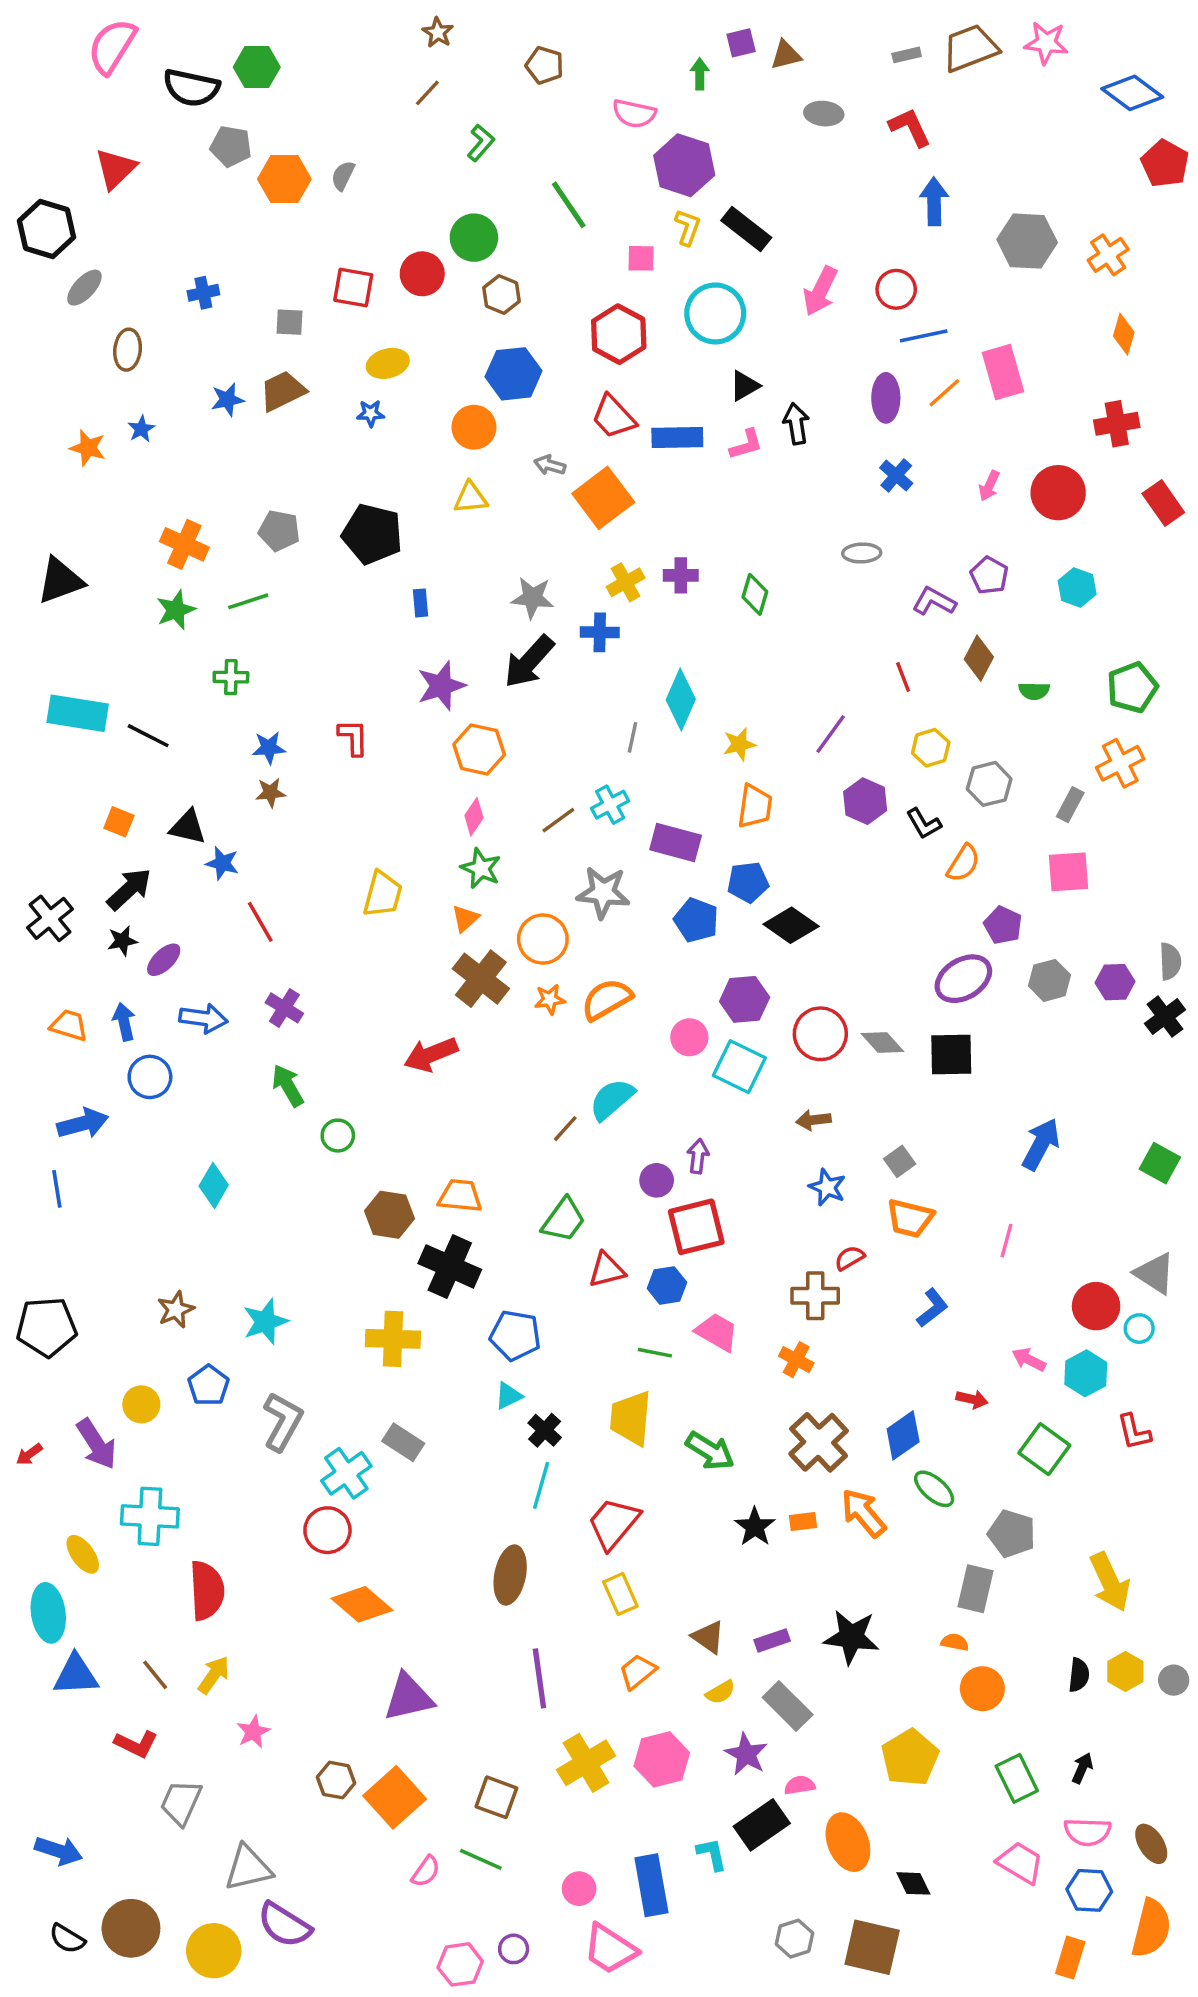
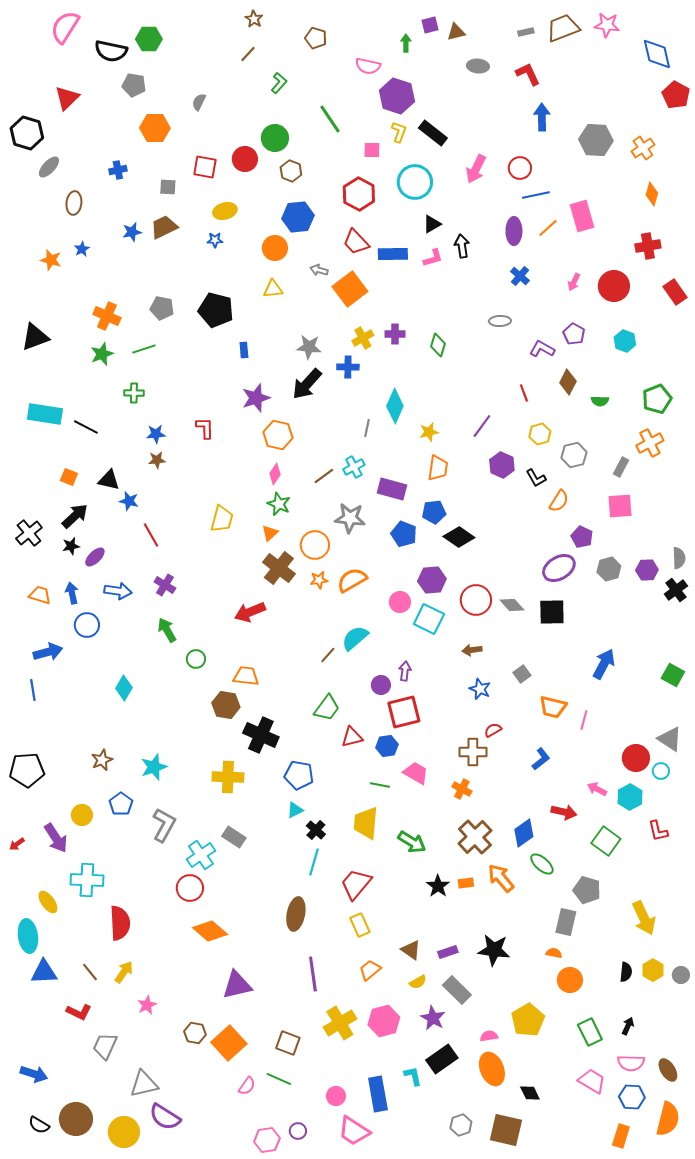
blue diamond: (1132, 93) -> (657, 54), turned 40
orange hexagon: (284, 179) -> (155, 128), moved
orange trapezoid: (460, 1196) -> (246, 676), moved
orange trapezoid: (910, 1218) -> (553, 707), moved
red arrow: (972, 1399) -> (564, 812), size x1.4
pink semicircle: (800, 1785) -> (489, 1036), moved

